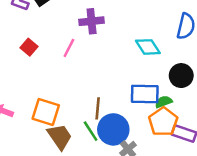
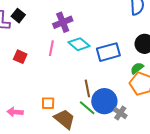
cyan diamond: (148, 47) -> (79, 44), moved
blue rectangle: (145, 94) -> (108, 52), moved
orange square: (46, 112) -> (48, 103), size x0.6

